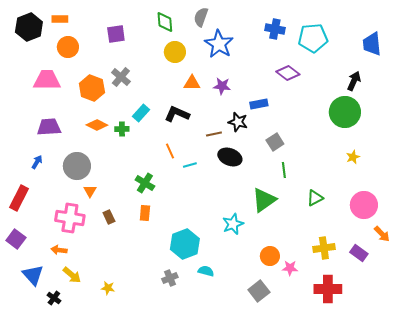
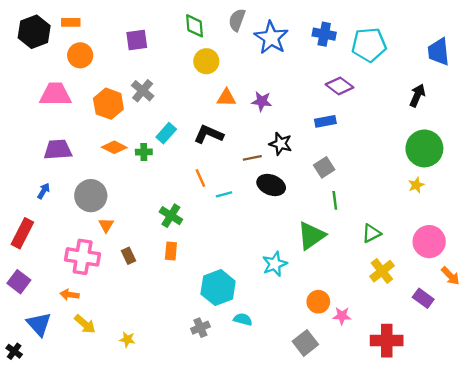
blue star: (219, 44) -> (271, 38), moved
blue rectangle: (259, 104) -> (325, 121), moved
green circle: (345, 112) -> (424, 148), moved
yellow cross: (324, 248) -> (382, 271), moved, turned -30
black cross: (54, 298) -> (14, 351), moved

